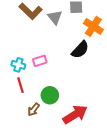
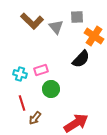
red line: (20, 85) -> (22, 103), moved
green circle: (50, 95) -> (51, 89), moved

